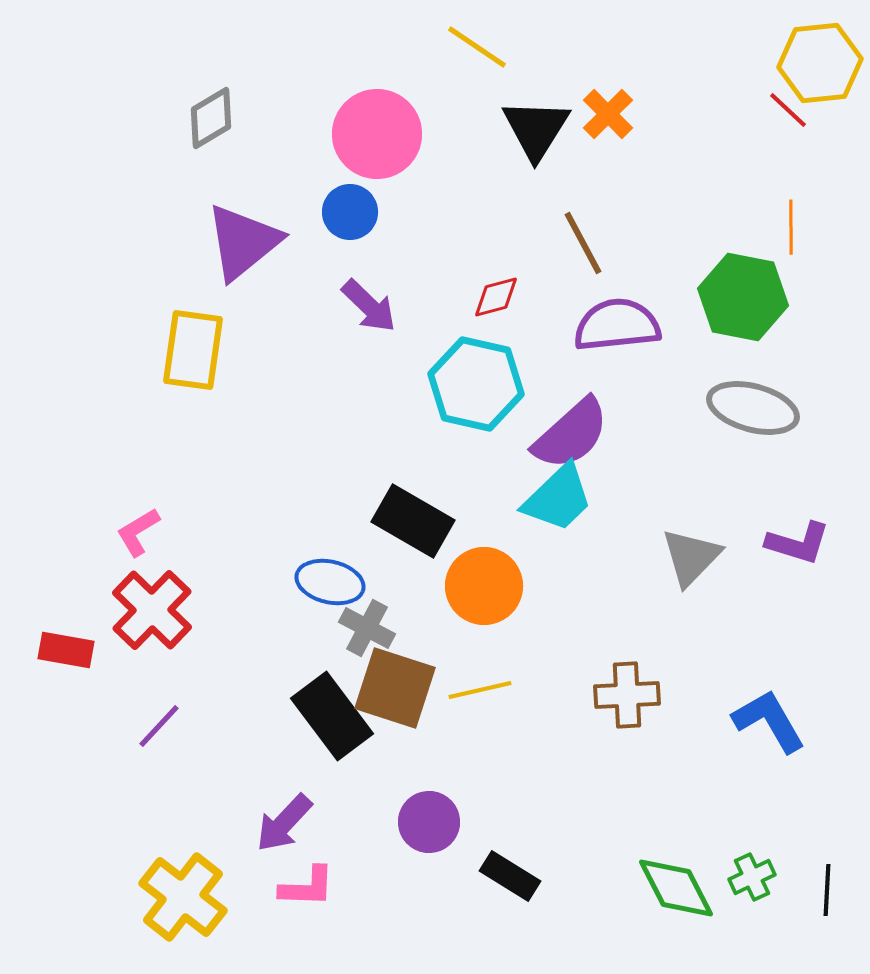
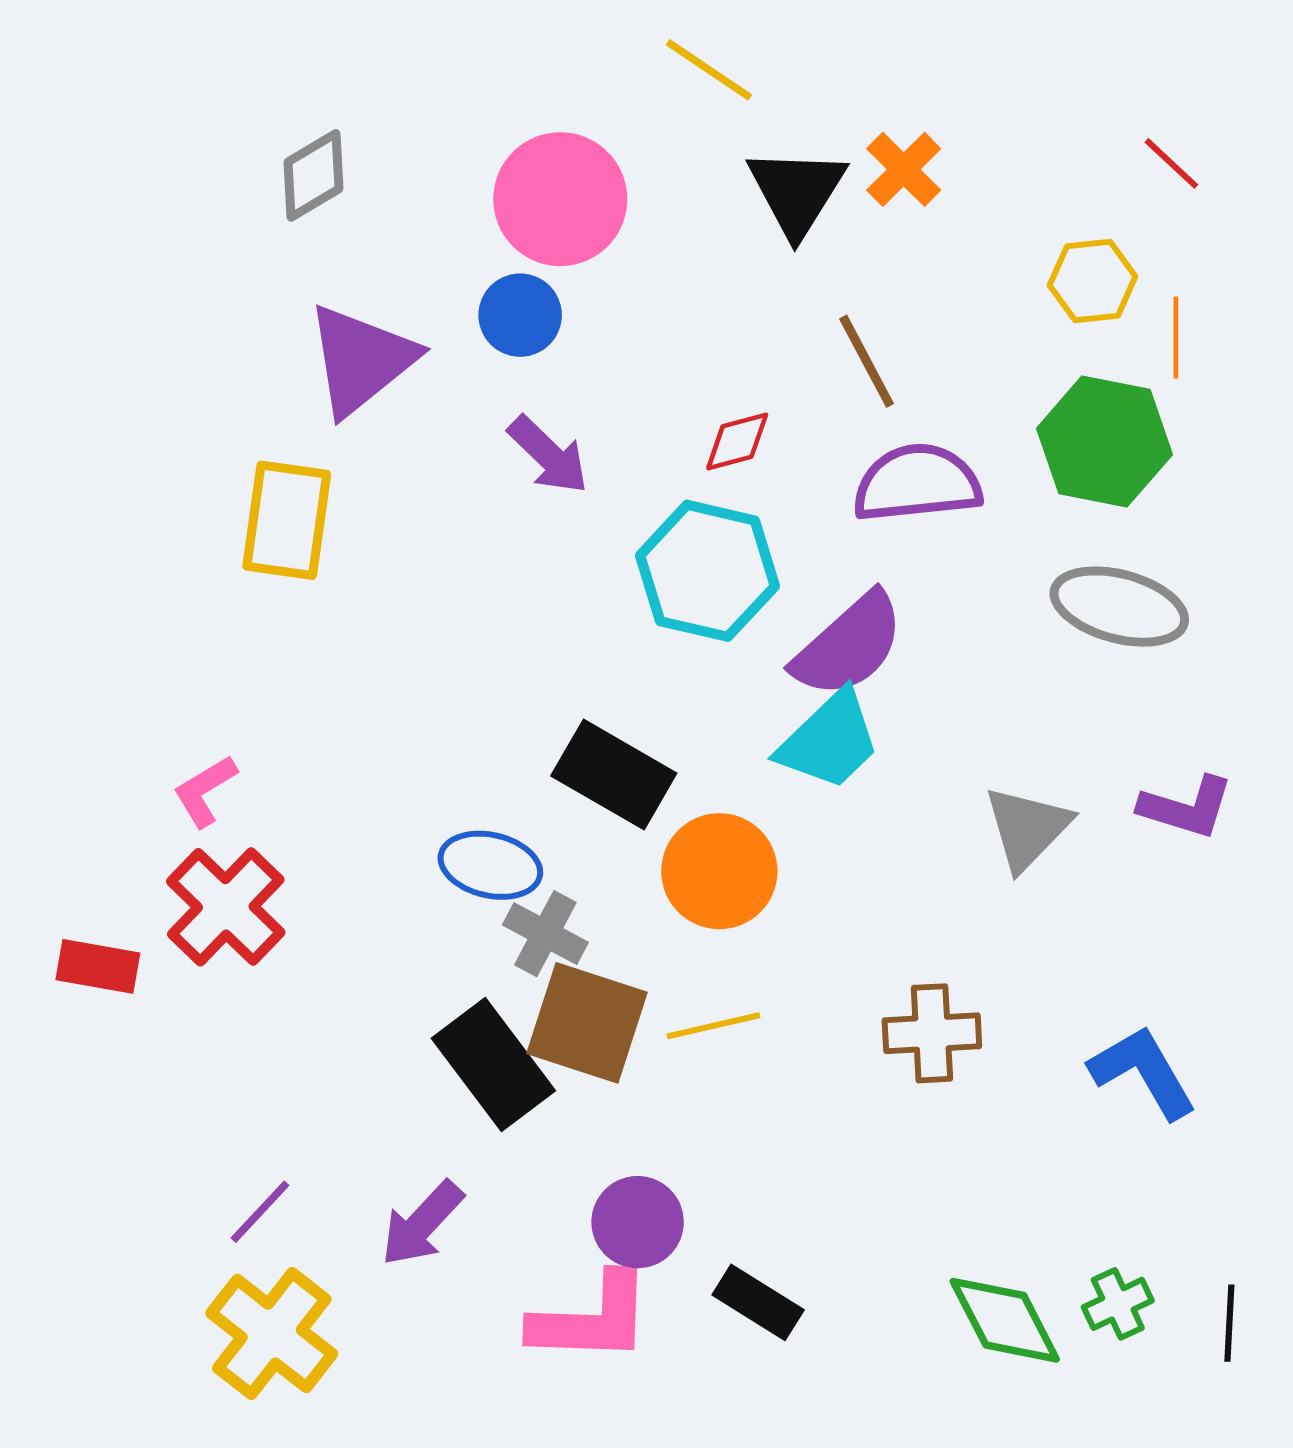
yellow hexagon: (820, 63) -> (1093, 281), moved, size x0.7
purple line: (159, 726) -> (260, 1212), moved
pink L-shape: (307, 887) -> (591, 1319), moved, size x1.5

